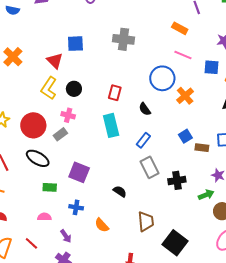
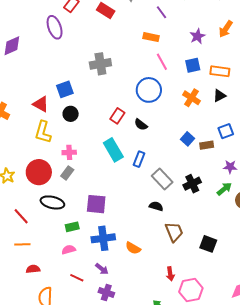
blue square: (75, 44) -> (65, 89), moved
pink line: (183, 55) -> (162, 62), turned 54
black circle: (74, 89) -> (71, 114), moved
red rectangle: (115, 93) -> (117, 116), moved, turned 35
orange cross: (185, 96) -> (191, 98), moved
blue rectangle: (143, 140) -> (139, 159), moved
black semicircle: (120, 191) -> (156, 206), moved
blue cross: (76, 207) -> (103, 238), size x1.6
pink semicircle: (44, 217) -> (69, 250), moved
red line: (31, 243) -> (77, 278), moved
black square: (175, 243) -> (208, 244), size x0.7

